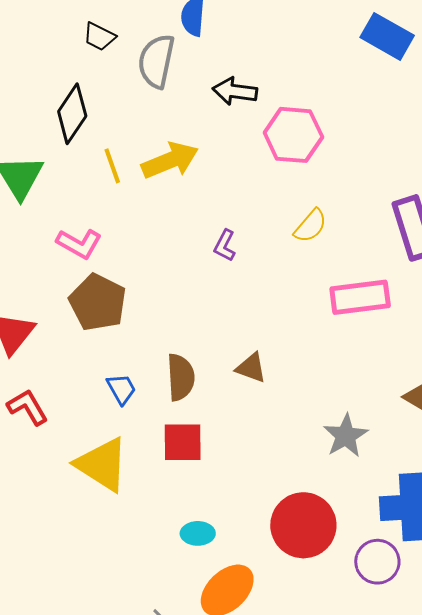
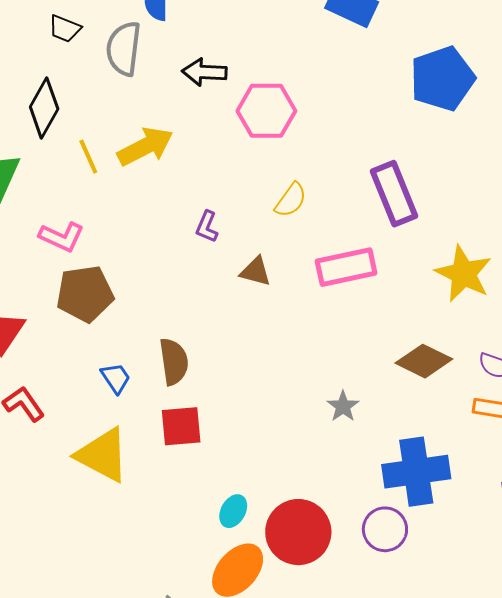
brown pentagon: (98, 302) -> (85, 294), turned -30
brown triangle: (251, 368) -> (256, 272), moved
gray star: (346, 436) -> (343, 406), size x0.7
red circle: (303, 525) -> (298, 532), moved
cyan ellipse: (198, 533) -> (233, 511), moved, turned -56

